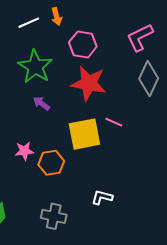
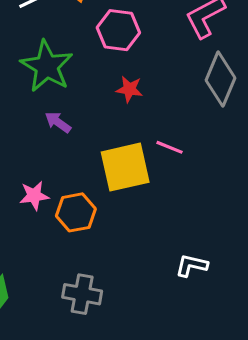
red star: (89, 83) -> (129, 89), size x0.5
white L-shape: (102, 197) -> (192, 265), moved

